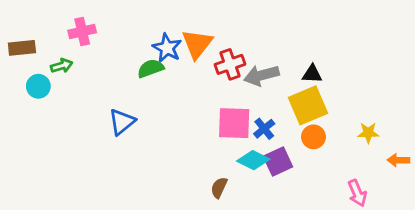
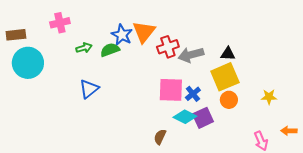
green arrow: (62, 66) -> (84, 48), moved
cyan circle: (38, 86) -> (28, 63), size x1.8
orange arrow: (398, 160) -> (289, 131), moved

